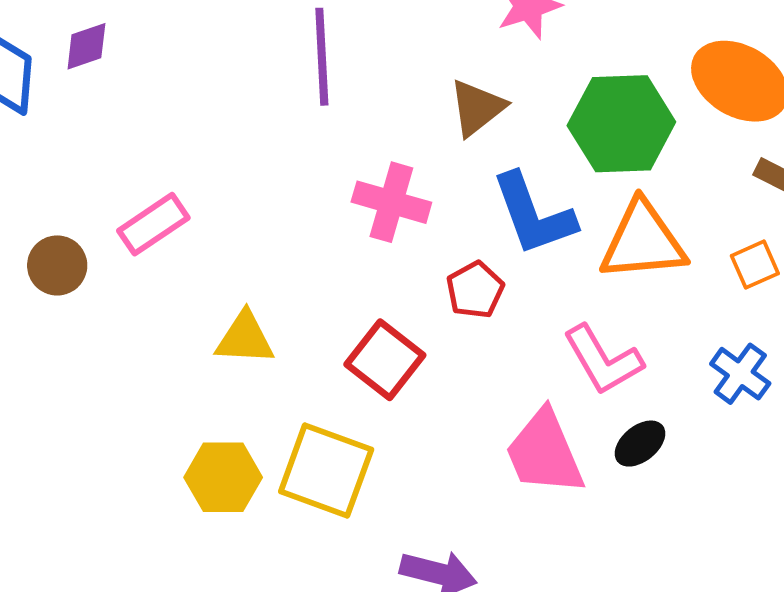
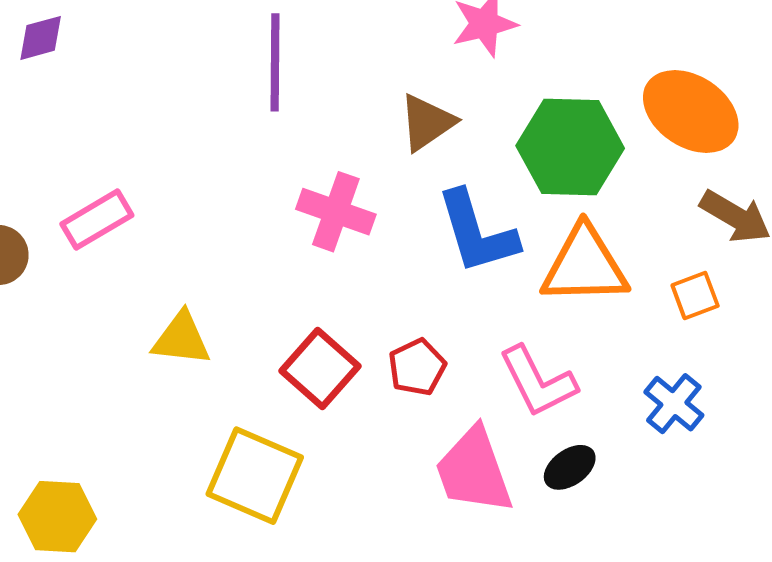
red pentagon: (475, 290) -> (417, 367), moved
yellow hexagon: (223, 477) -> (57, 517), moved

